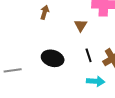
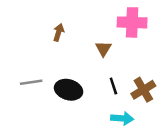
gray line: (13, 70) -> (31, 82), moved

